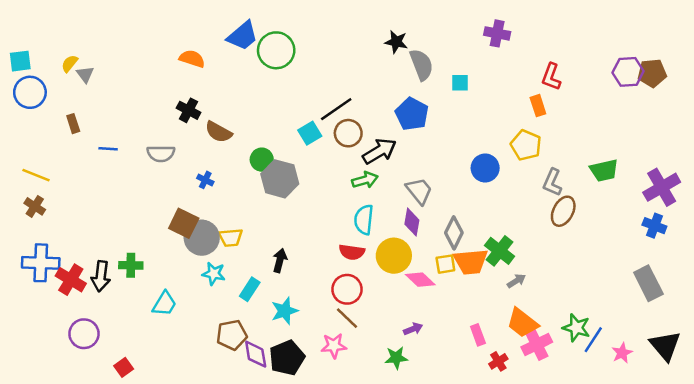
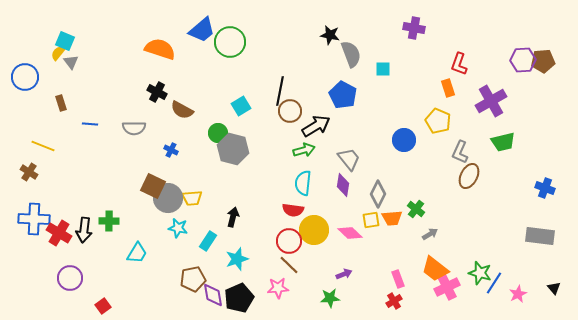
orange semicircle: (192, 59) -> (160, 49), size x1.4
cyan square: (20, 61) -> (65, 41), moved, turned 30
black line: (336, 109) -> (280, 91), turned -44
cyan square: (310, 133) -> (241, 106), moved
yellow line: (36, 175) -> (43, 146), moved
purple cross: (662, 187) -> (491, 101), moved
green cross: (500, 251) -> (416, 209), size x0.7
yellow circle: (394, 256) -> (314, 230), moved
orange trapezoid: (471, 262) -> (392, 218), size x0.7
gray rectangle: (648, 283) -> (540, 236), turned -56
black triangle: (665, 346) -> (554, 288), size x0.5
red cross: (498, 361) -> (394, 301), moved

